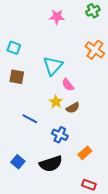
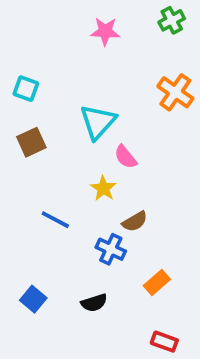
brown square: (17, 77) -> (31, 142), turned -35
brown semicircle: (73, 108) -> (135, 222), moved
black semicircle: (51, 164) -> (94, 303), size x0.6

